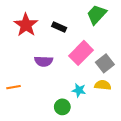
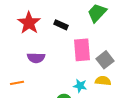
pink rectangle: (81, 53) -> (82, 50), turned -50
purple semicircle: (44, 61) -> (36, 58), moved

